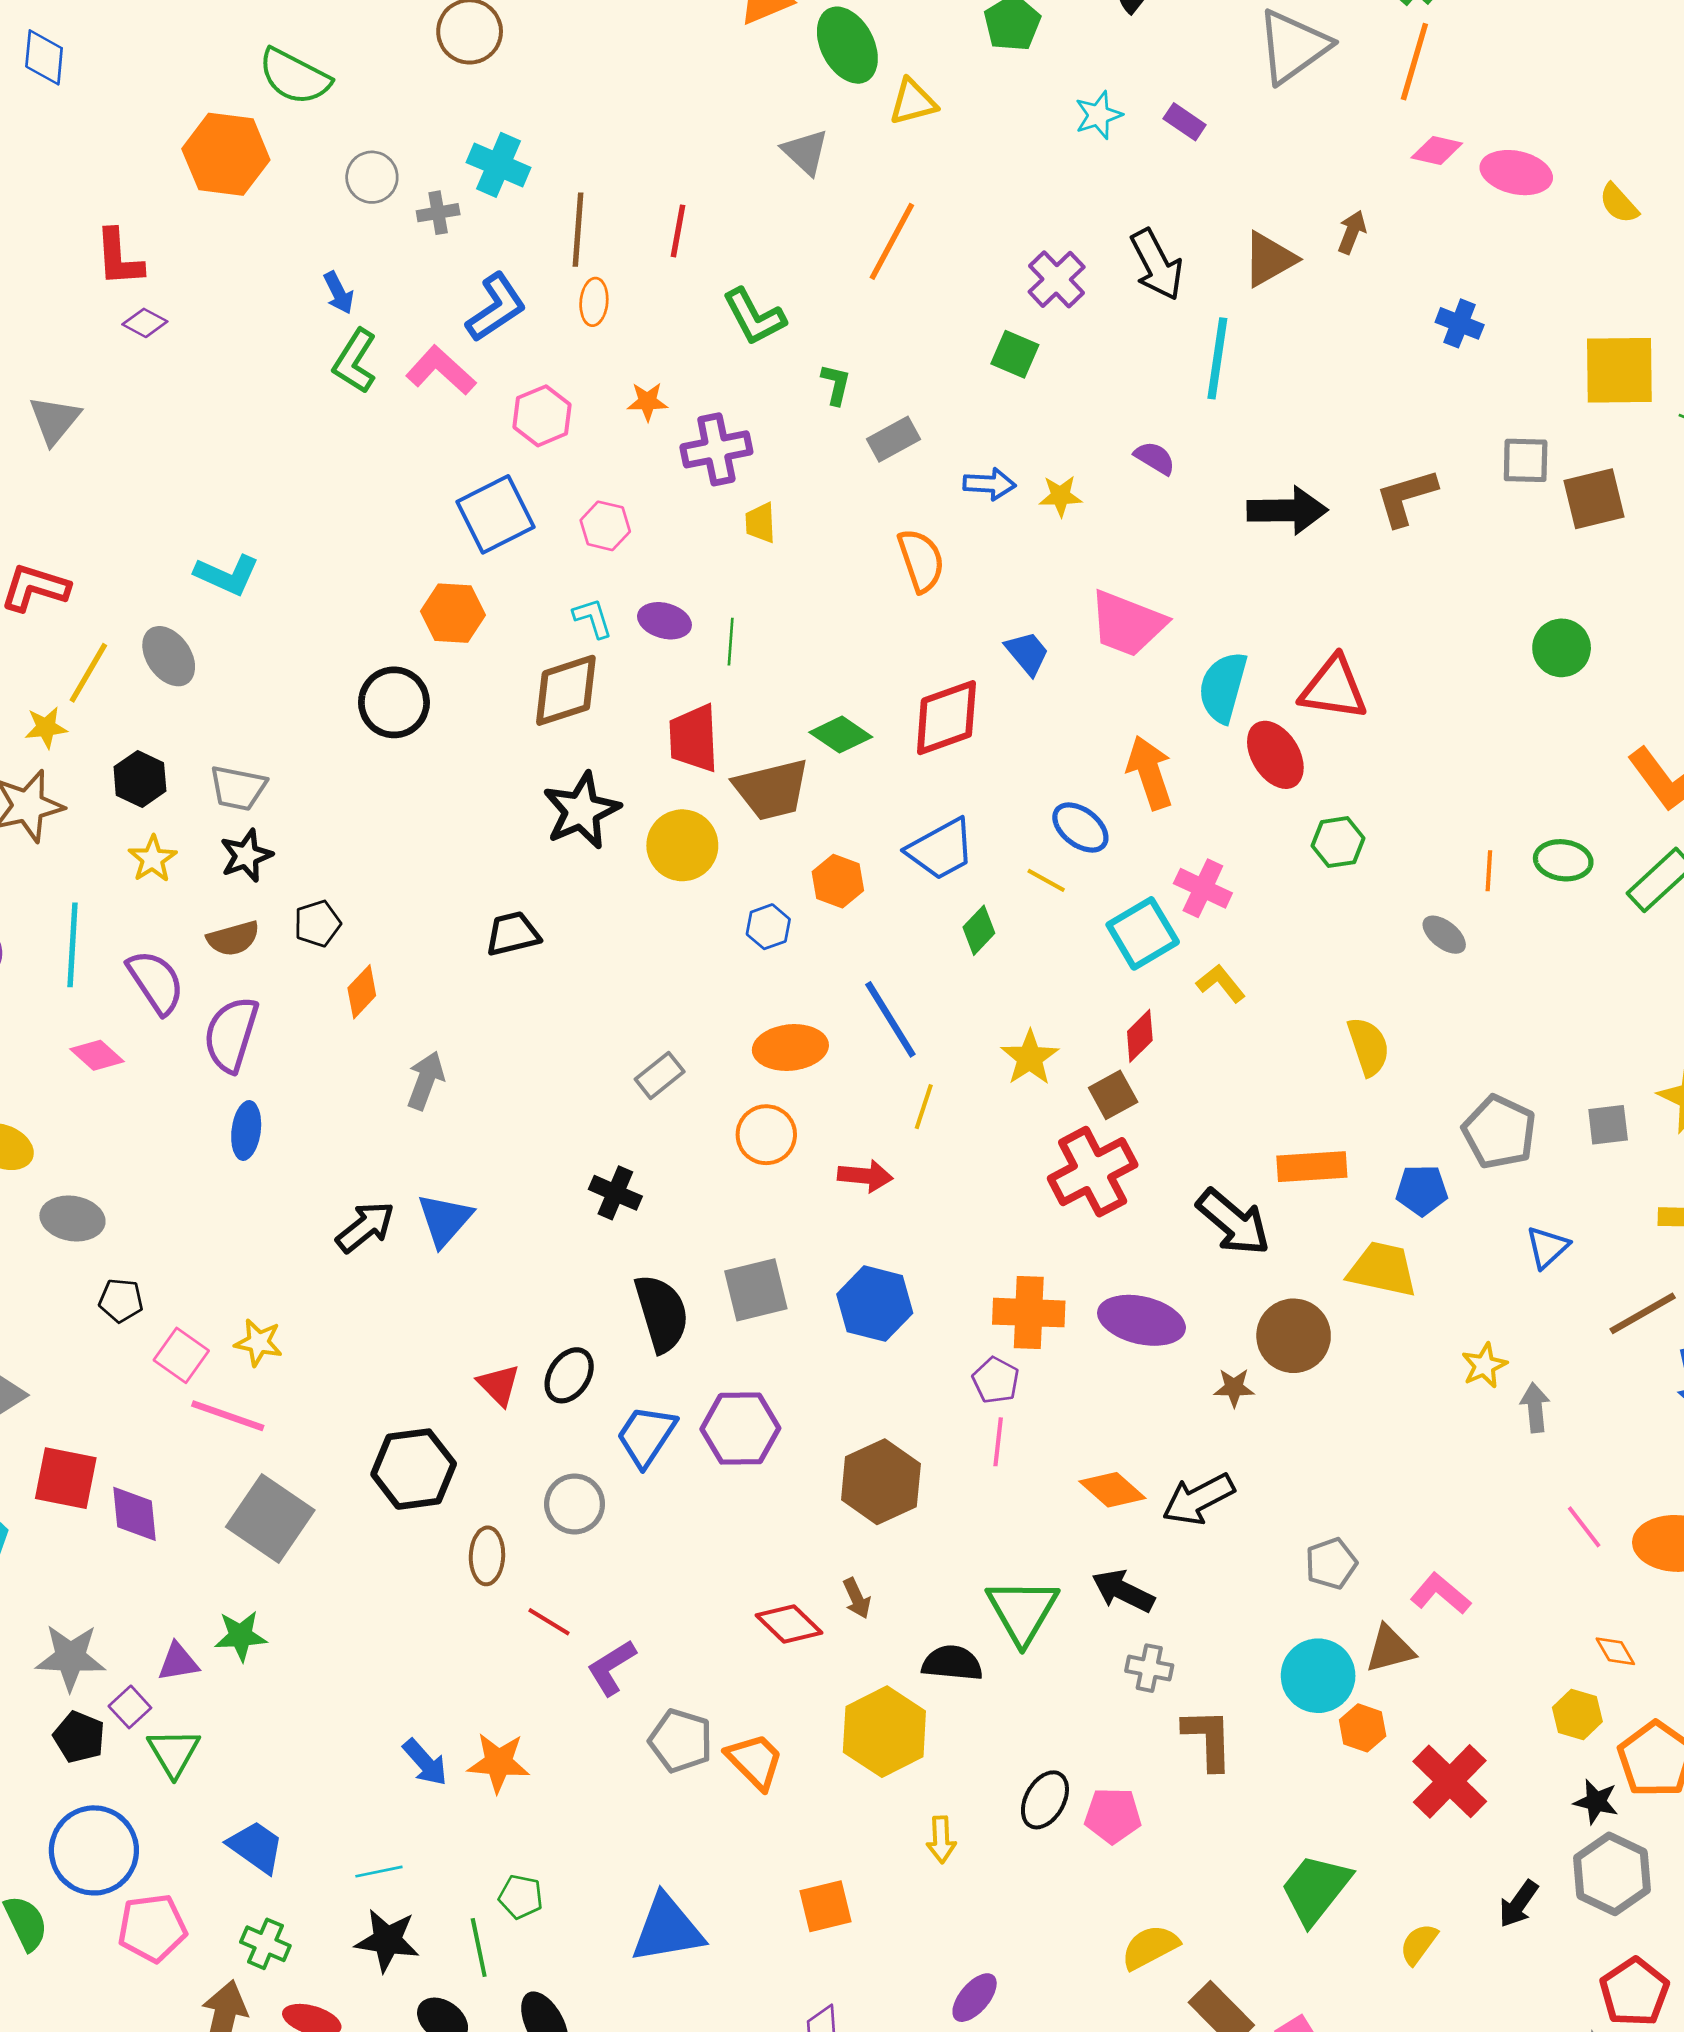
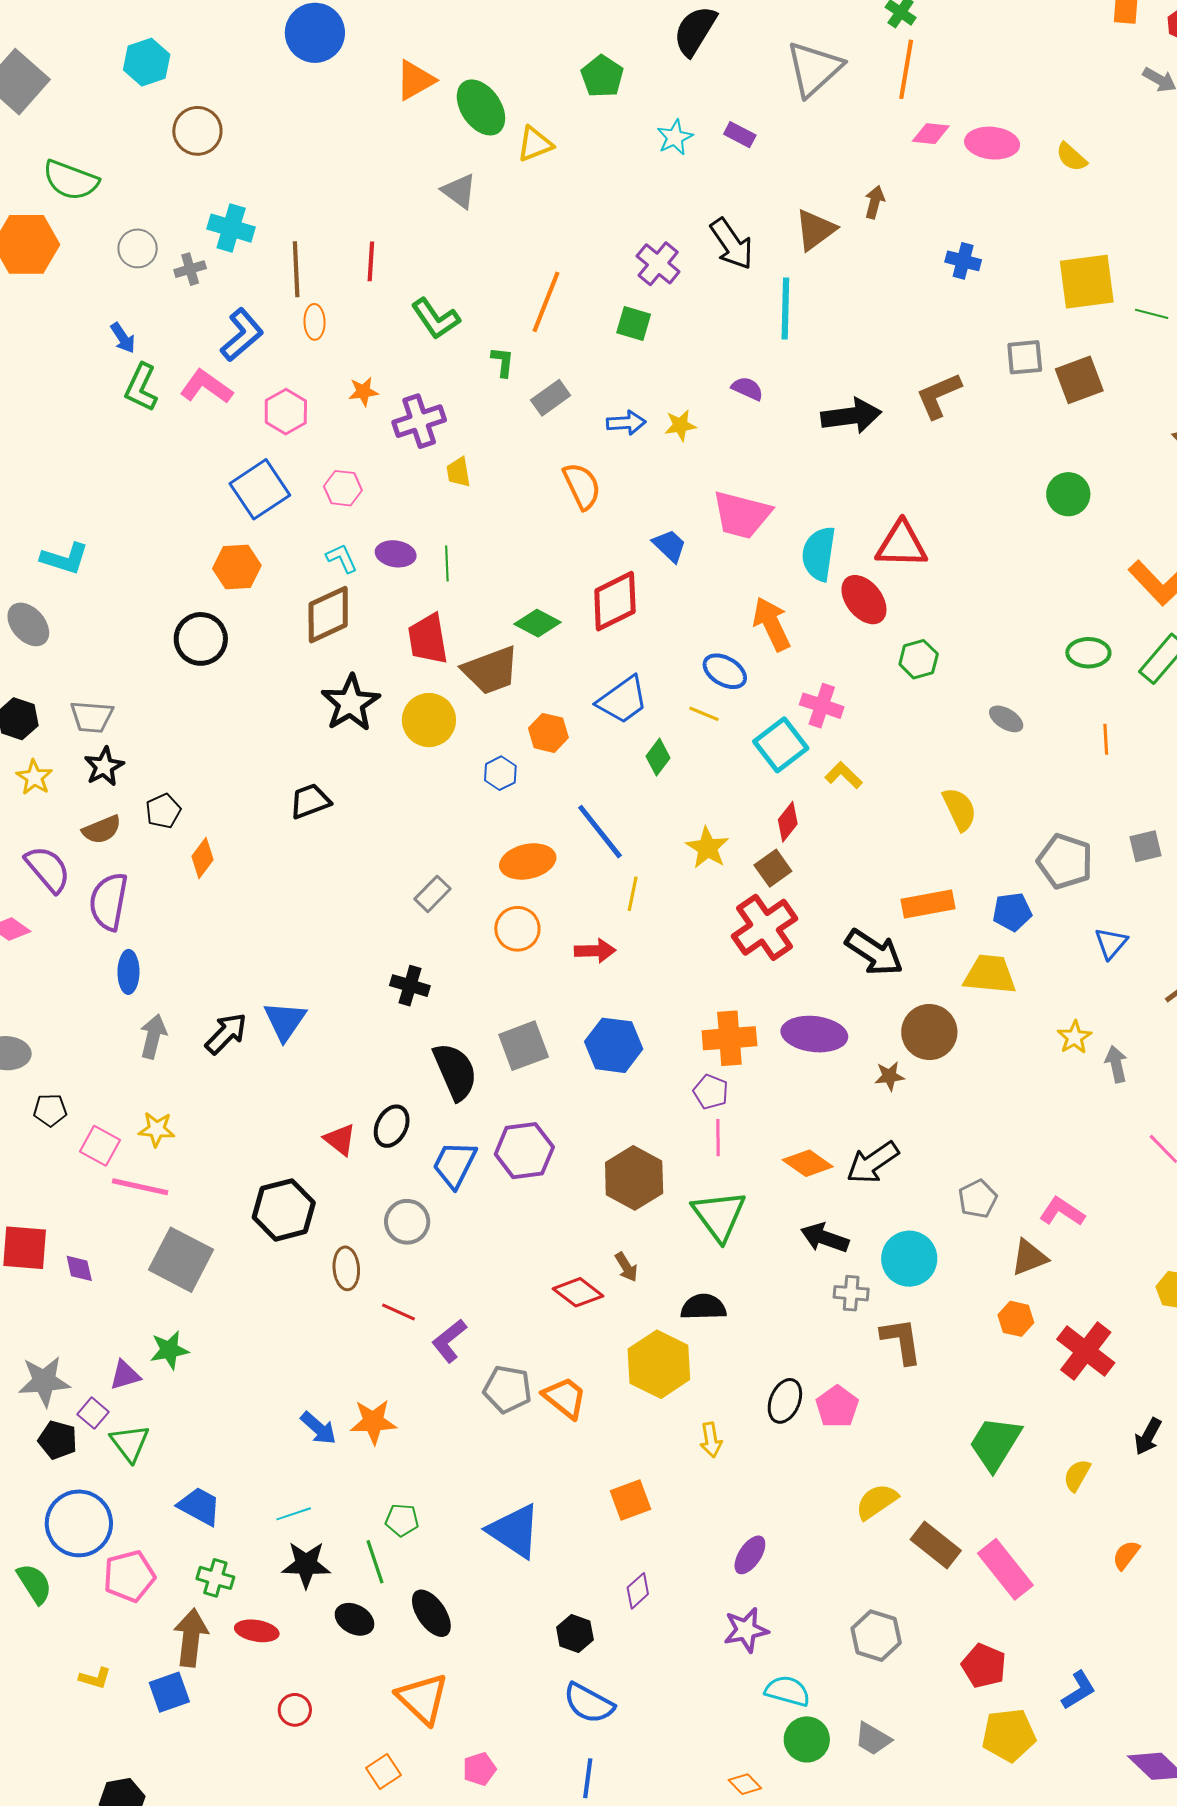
orange line: (892, 241) -> (546, 302), moved
orange line: (1489, 871) -> (1106, 739), moved
gray arrow: (426, 1080) -> (153, 1036), moved
purple diamond: (135, 1514) -> (79, 1268), size x0.7
green triangle: (1022, 1611) -> (719, 1216), moved
cyan circle: (1318, 1676) -> (909, 1259), moved
pink pentagon: (1113, 1816) -> (837, 1407), turned -30
blue triangle: (667, 1929) -> (514, 1531), turned 50

